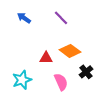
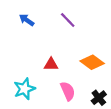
orange diamond: (70, 51) -> (92, 62), moved
black cross: (86, 72) -> (99, 98), moved

